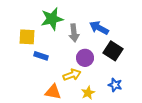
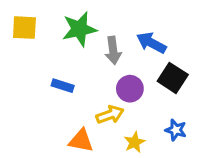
yellow square: (27, 37) -> (24, 28), moved

